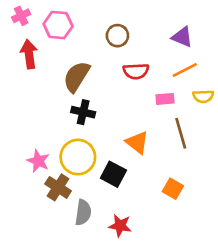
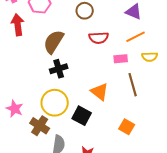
black cross: (83, 112) -> (59, 69), turned -30
pink star: (38, 161) -> (15, 109), moved

